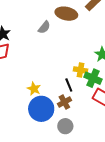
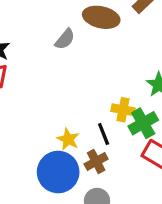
green cross: (93, 78) -> (143, 123), turned 36
yellow star: (34, 89) -> (68, 139), moved

